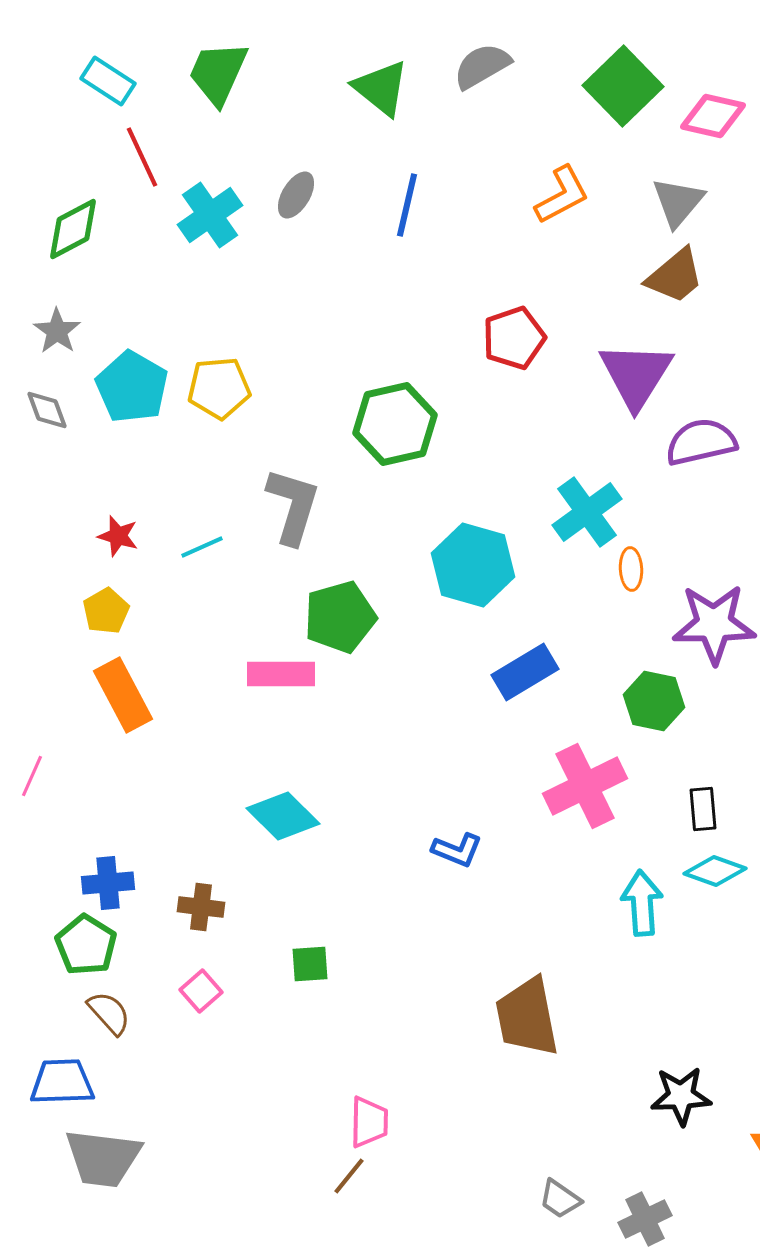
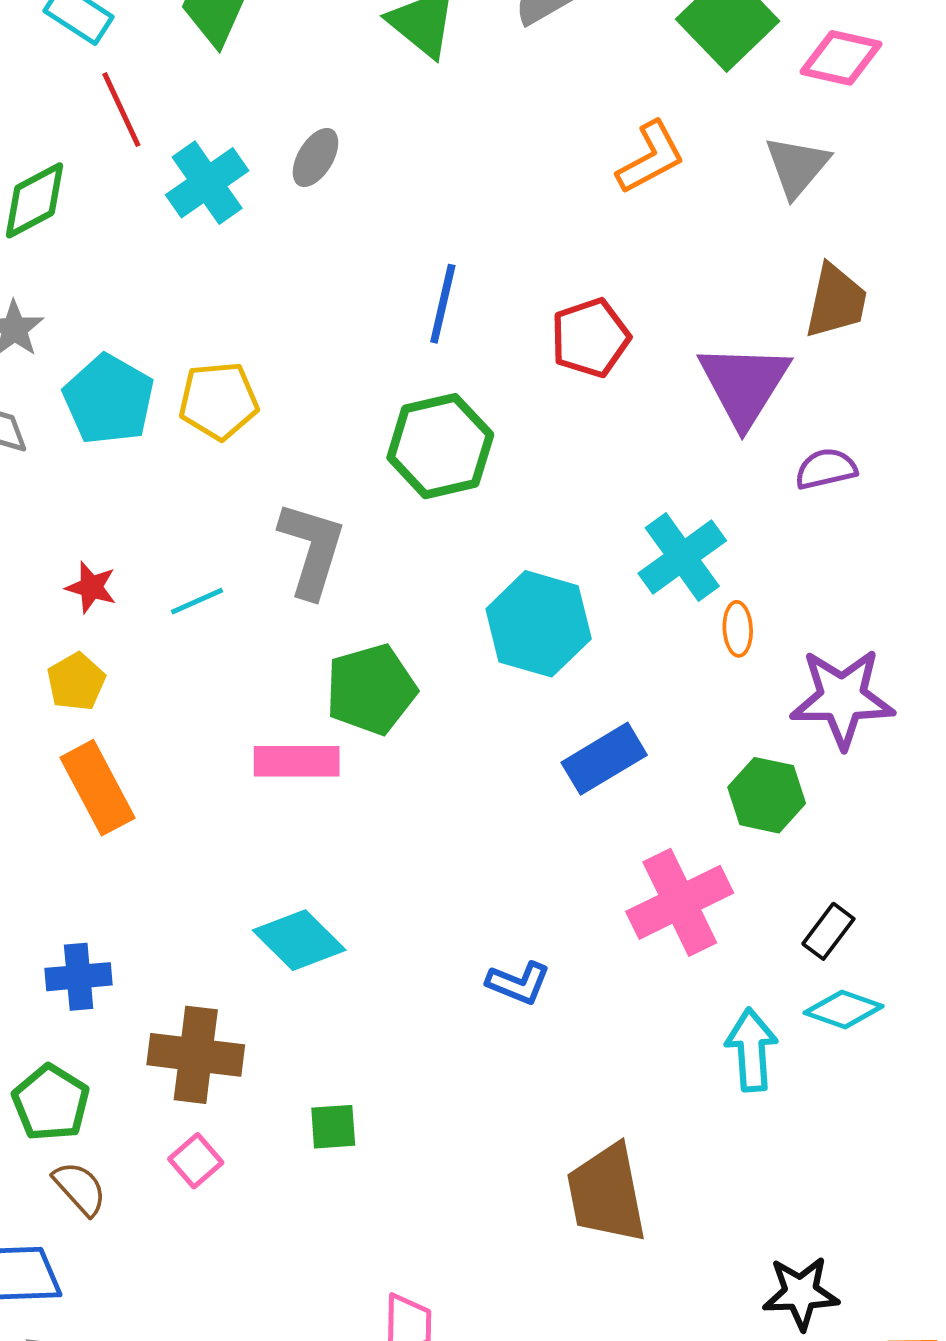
blue line: (407, 205) -> (443, 304), moved
brown trapezoid: (675, 276) -> (836, 301), moved, turned -38
purple semicircle: (701, 442) -> (826, 469), size x0.7
black rectangle: (703, 809) -> (828, 931), turned 42
blue cross: (108, 883) -> (79, 977), moved
brown cross: (201, 907) -> (196, 1055), size x1.6

